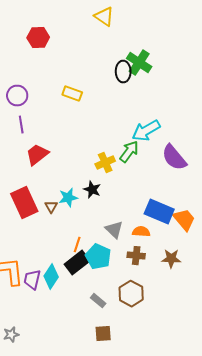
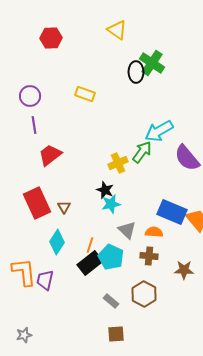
yellow triangle: (104, 17) -> (117, 30), moved
cyan star: (68, 198) -> (111, 204), moved
brown star: (171, 259) -> (184, 270), moved
cyan diamond: (51, 277) -> (57, 242), moved

